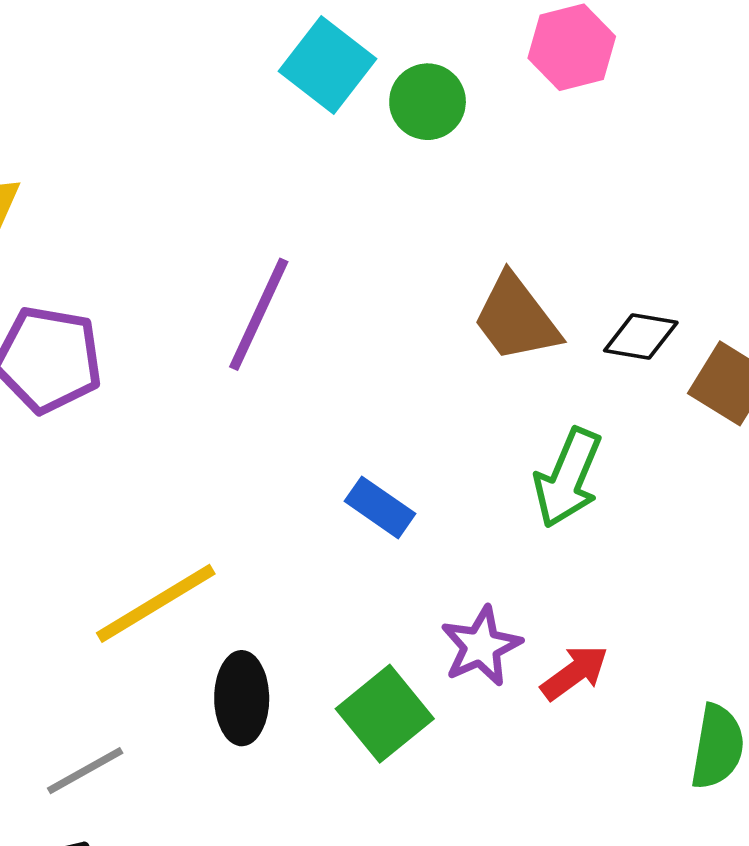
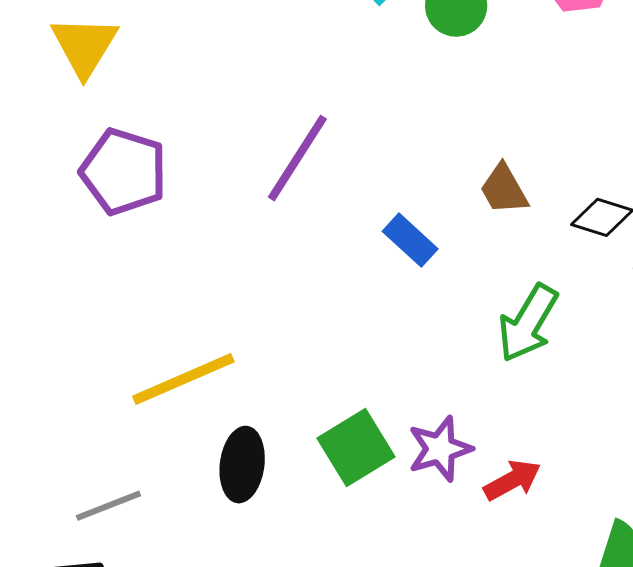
brown trapezoid: (516, 318) -> (504, 189), size x0.7
blue rectangle: (380, 507) -> (410, 240), moved
green square: (385, 714) -> (356, 448), moved

